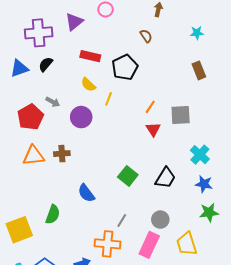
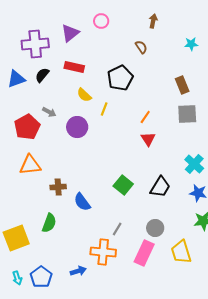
red rectangle: (90, 56) -> (74, 67), moved
brown rectangle: (199, 70) -> (182, 85), moved
gray square: (181, 115) -> (187, 114), moved
brown cross: (62, 154) -> (58, 187), moved

